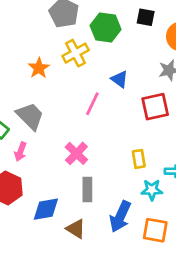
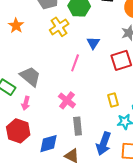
orange star: (39, 68) -> (16, 26), moved
blue triangle: (120, 79) -> (93, 43), turned 32

